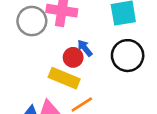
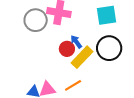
yellow rectangle: (64, 78) -> (82, 57), moved, turned -70

